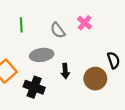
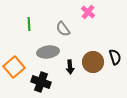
pink cross: (85, 23) -> (88, 12), moved
brown circle: (95, 79) -> (93, 62), moved

